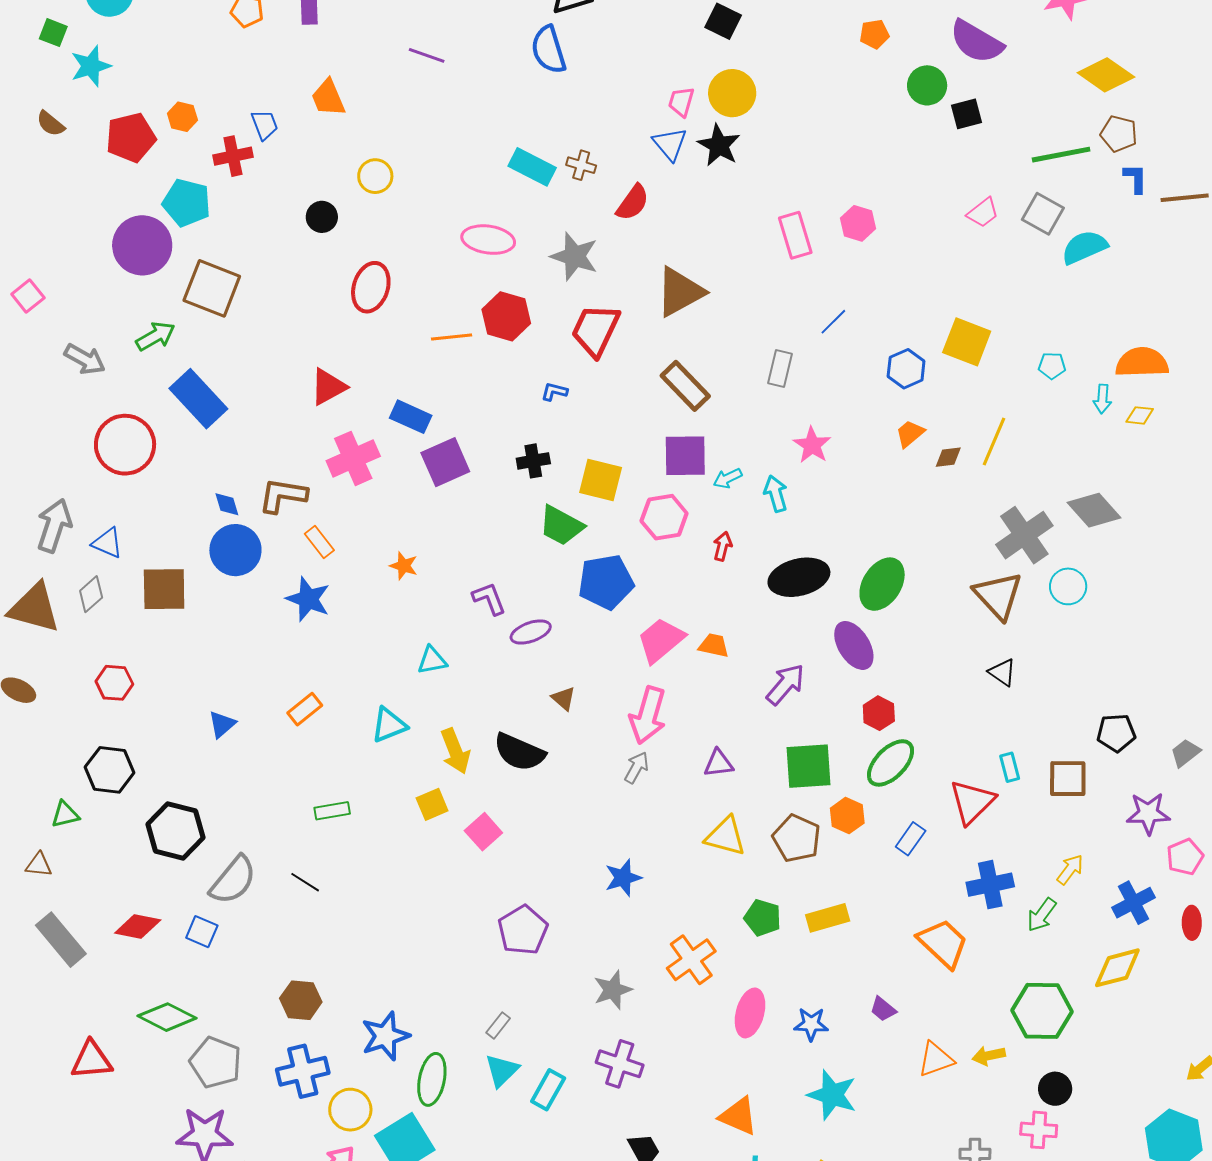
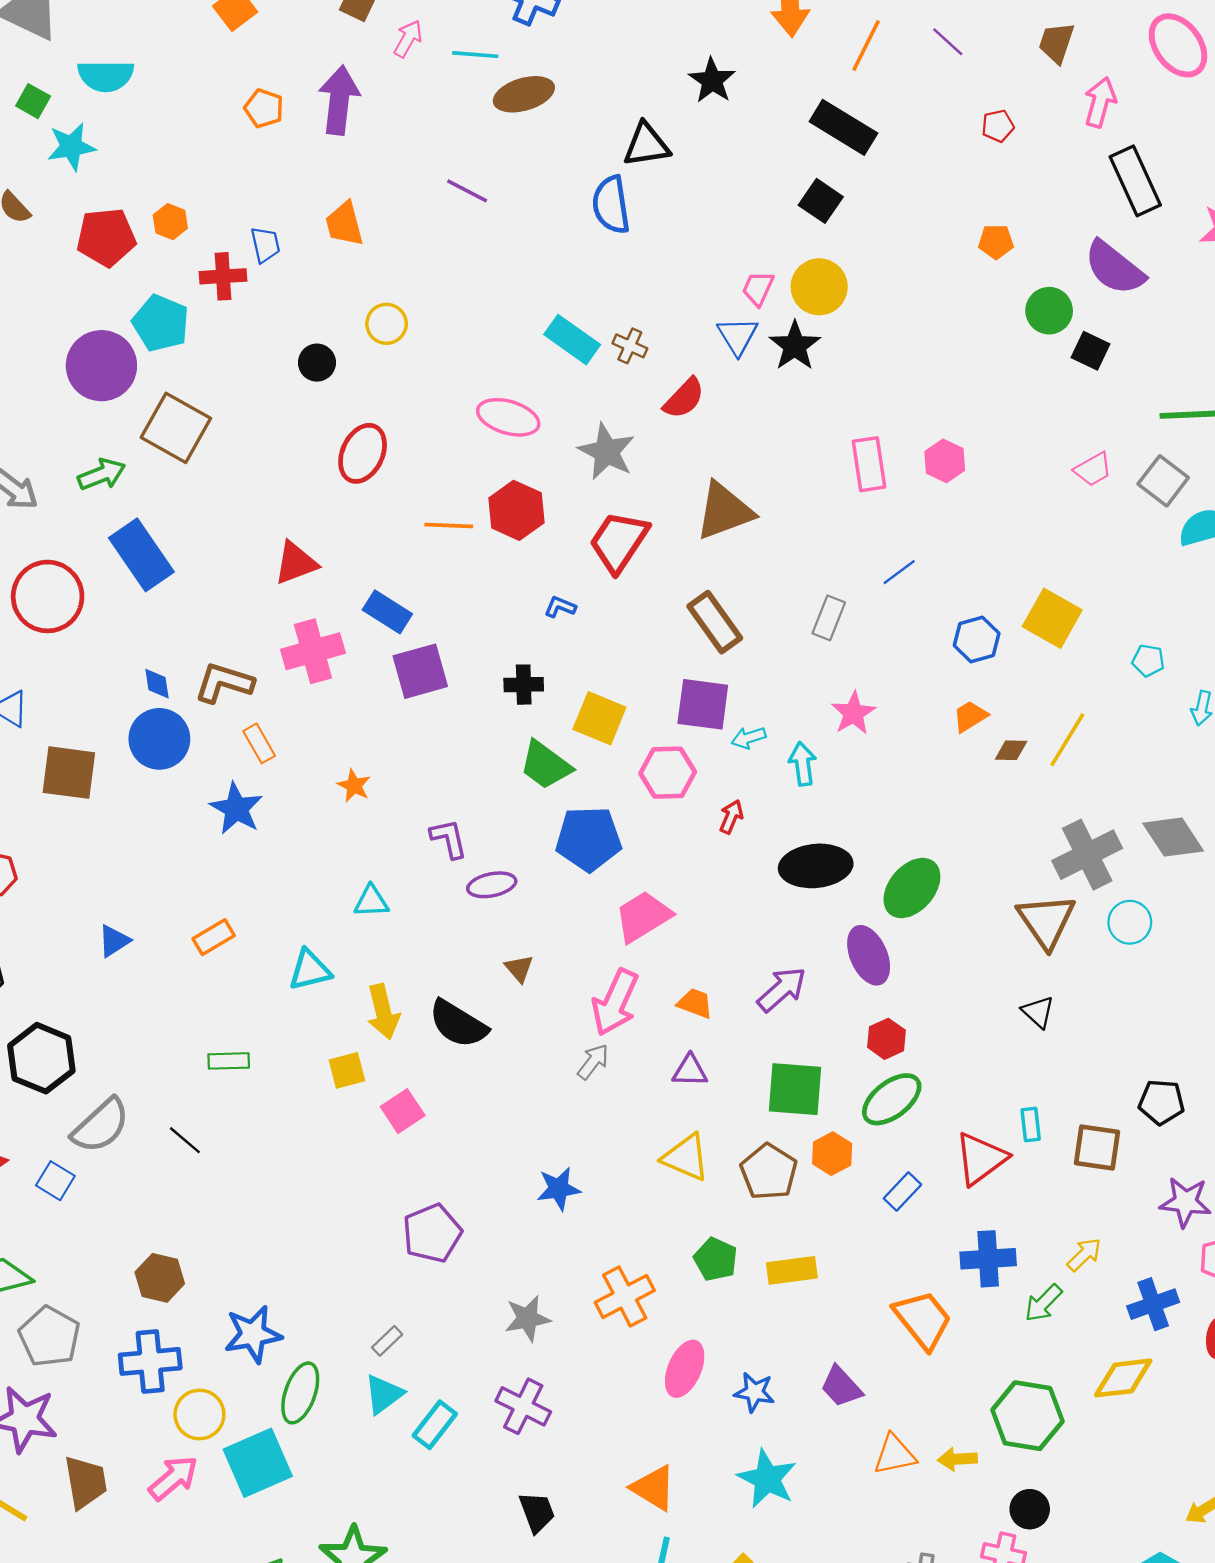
black square: (966, 114) -> (1091, 351), turned 32
orange trapezoid: (714, 645) -> (695, 1003), moved
purple trapezoid: (883, 1009) -> (841, 1387), size x1.4

